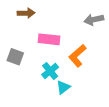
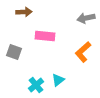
orange L-shape: (77, 56) -> (83, 52), moved
cyan cross: (50, 71) -> (36, 85), moved

